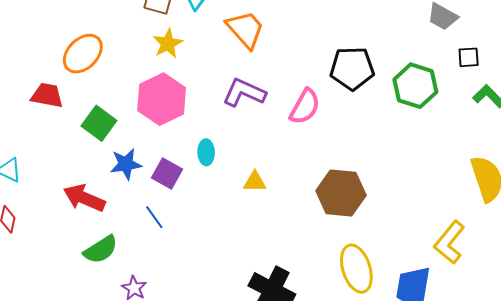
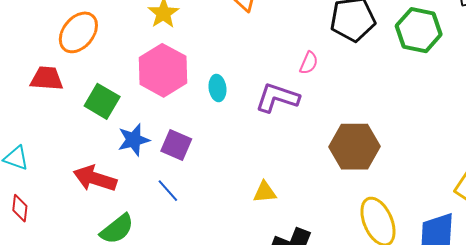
purple L-shape: (244, 93) -> (277, 98), moved
pink semicircle: (305, 107) -> (309, 63), size x0.6
cyan ellipse: (206, 152) -> (217, 88), moved
yellow triangle: (255, 182) -> (265, 192), moved

